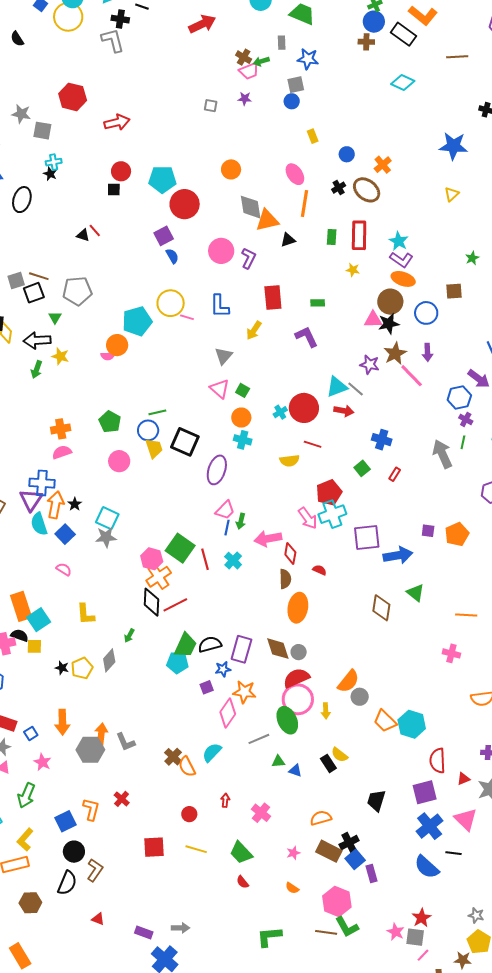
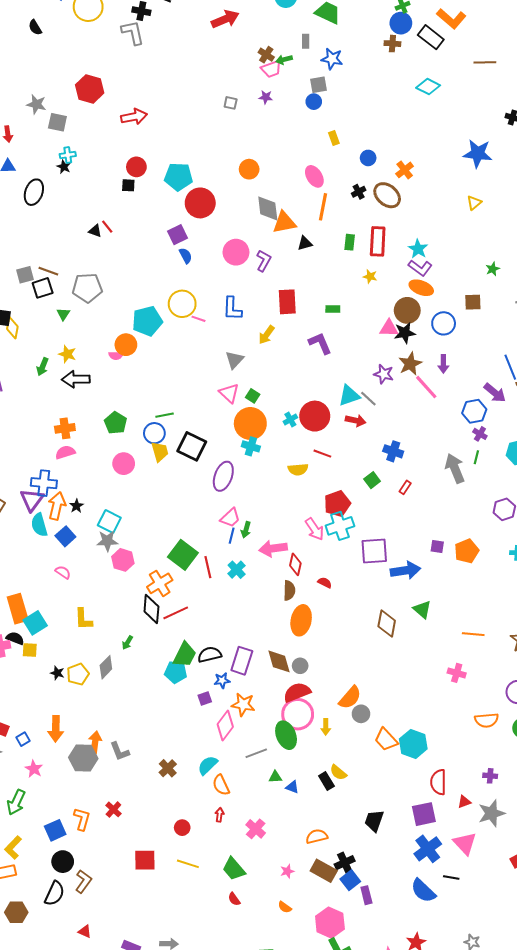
black arrow: (37, 340) -> (76, 379), moved
orange circle: (241, 418) -> (250, 424), size x1.6
pink hexagon: (152, 559) -> (123, 560), moved
orange semicircle: (187, 767) -> (221, 785), moved

